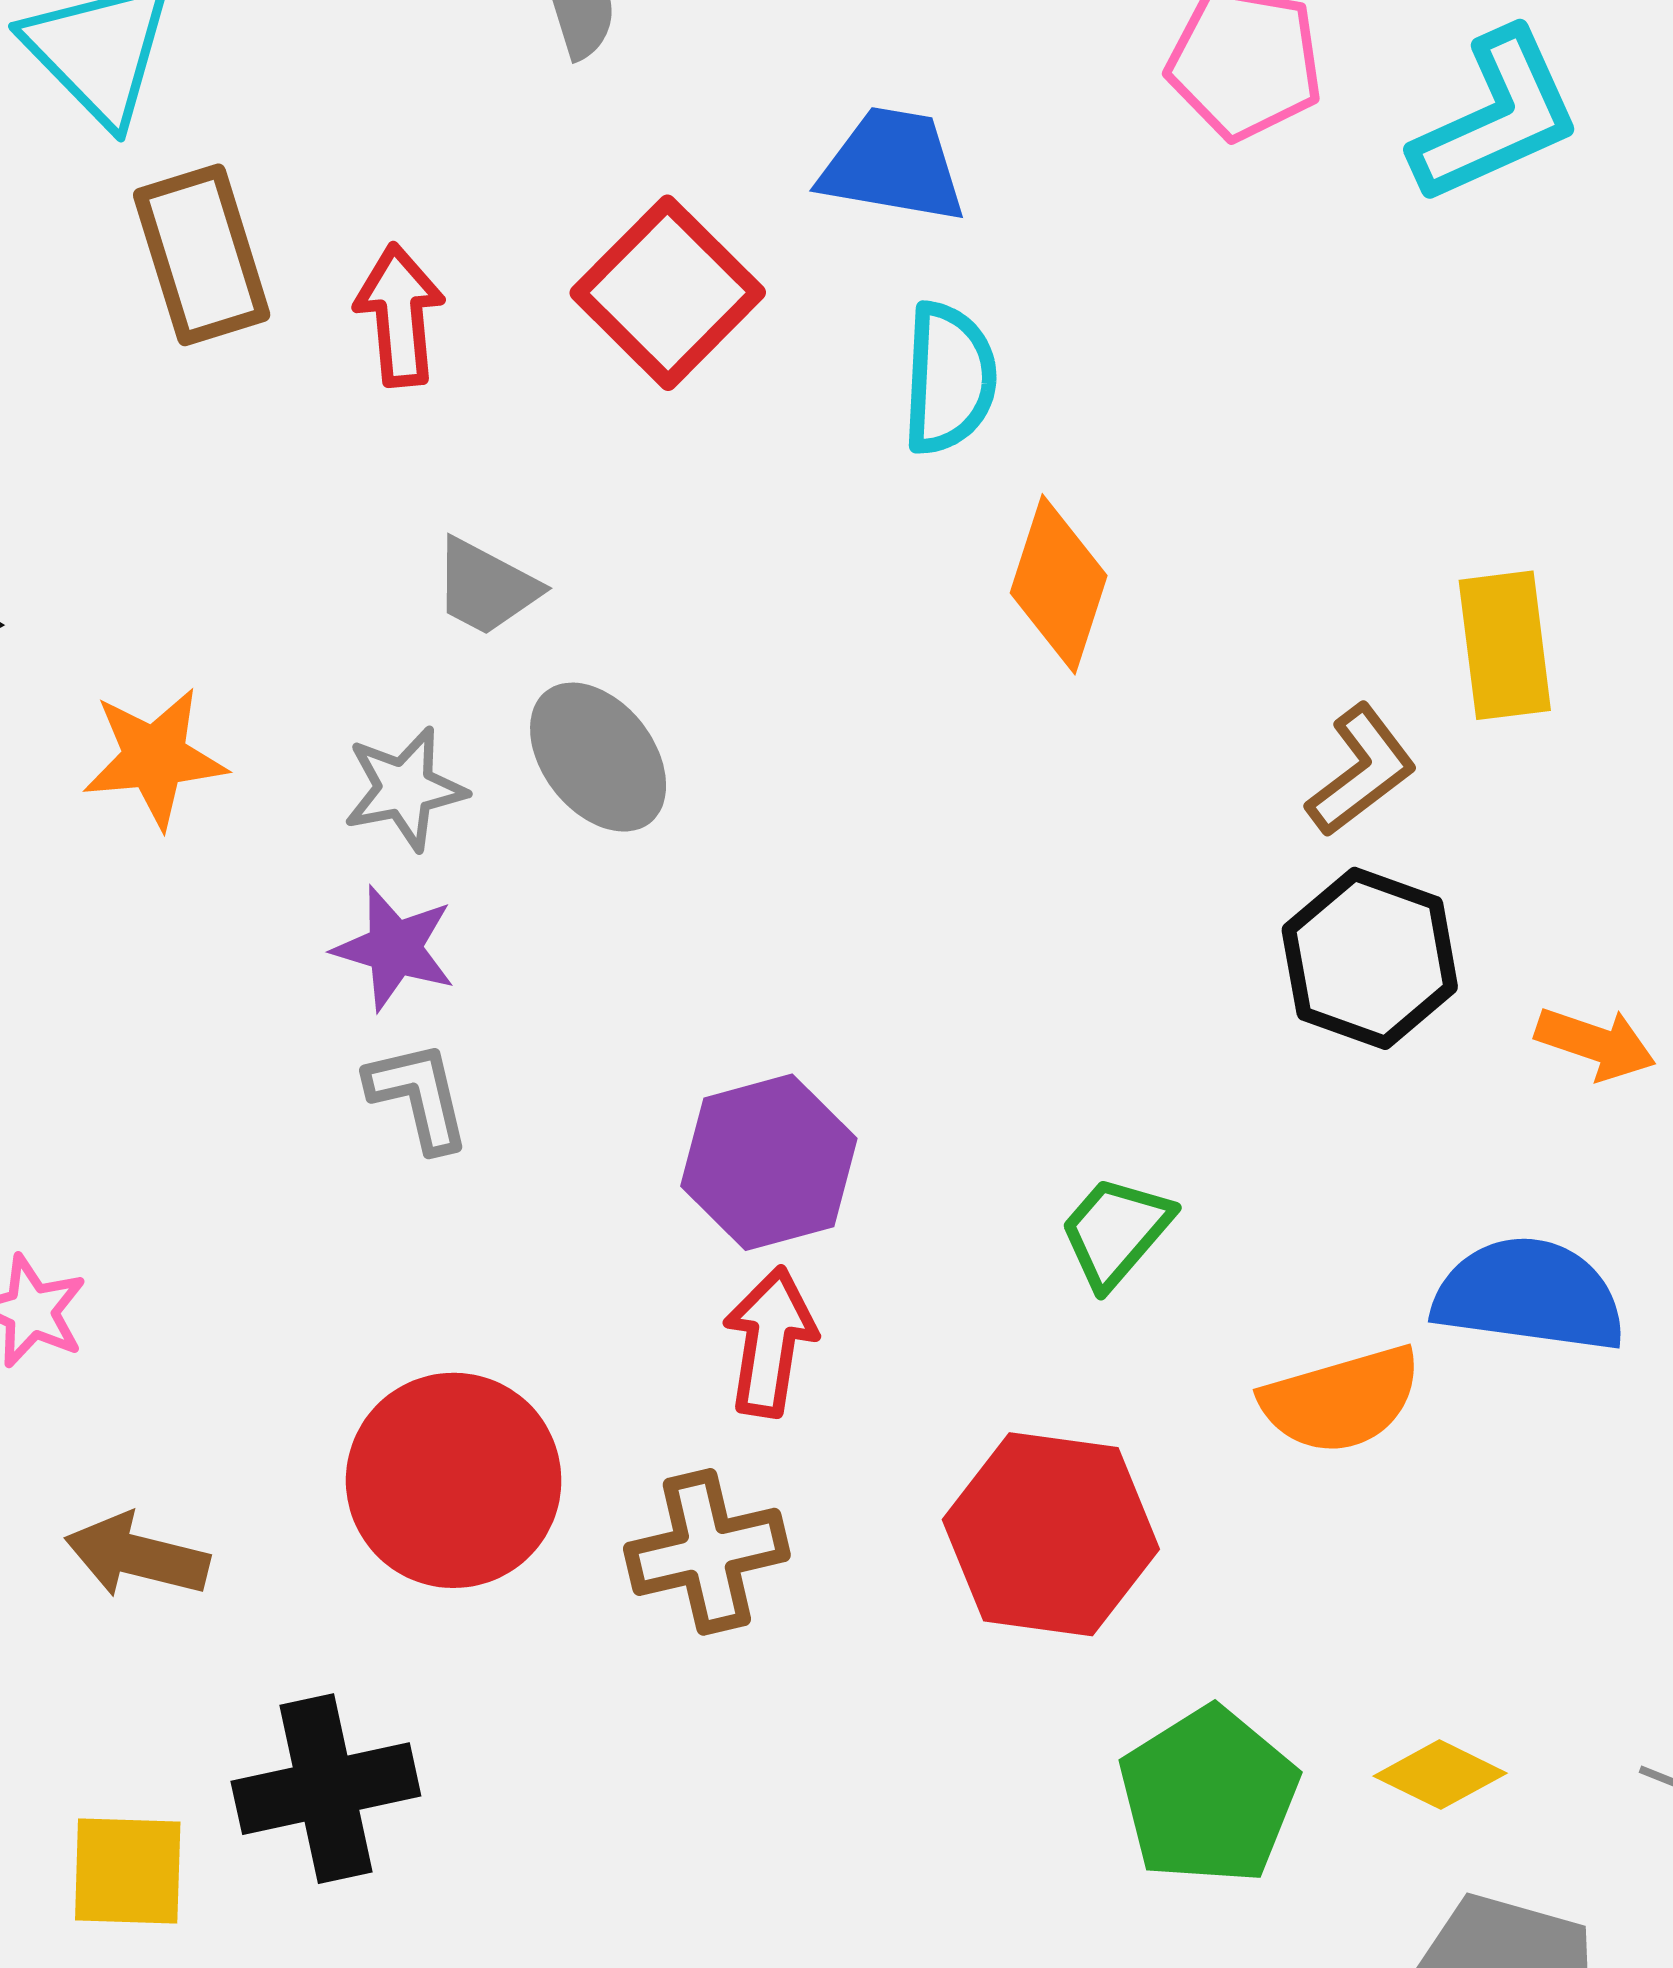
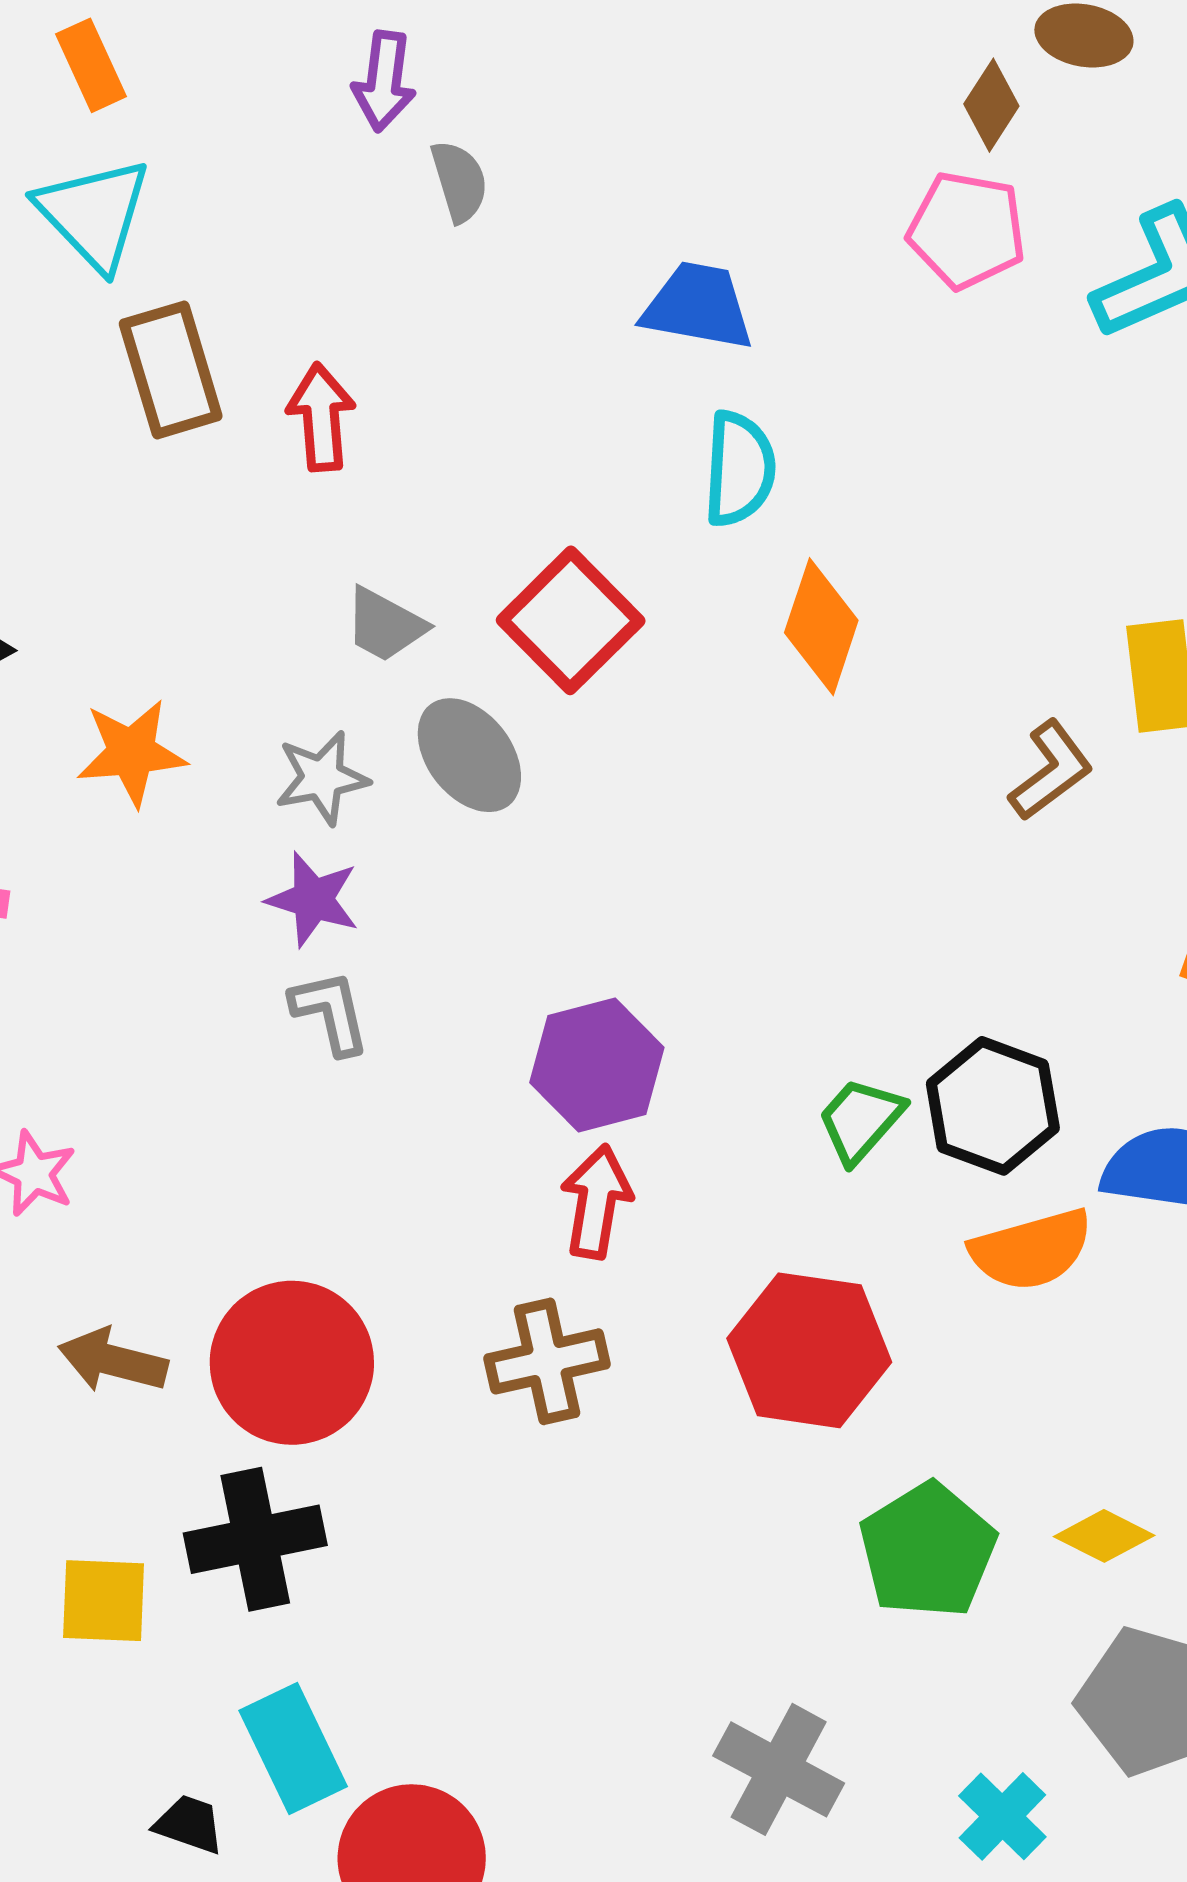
red square: (668, 293) -> (571, 620), moved
black hexagon: (1370, 958) -> (993, 1106), moved
red circle: (454, 1480) -> (292, 1363), moved

